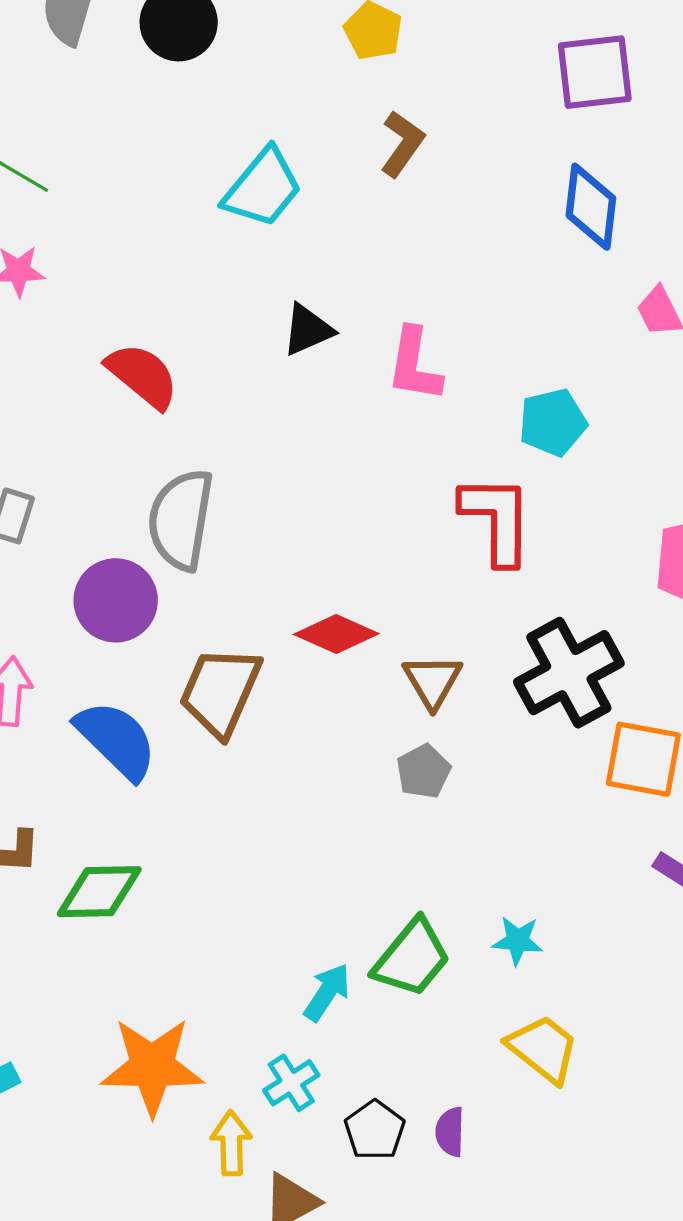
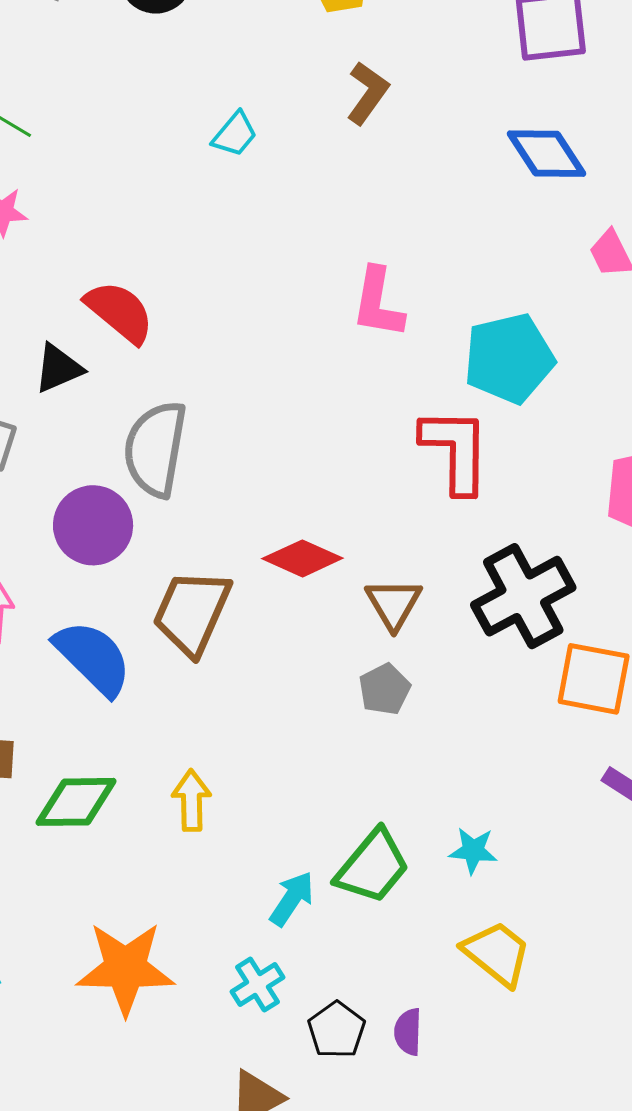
cyan trapezoid: (263, 188) -> (235, 134), size x0.6
blue diamond: (591, 207) -> (546, 154), turned -40
black triangle: (308, 330) -> (58, 368), moved
cyan pentagon: (553, 422) -> (509, 358), size x1.4
yellow arrow: (231, 1143) -> (192, 800), moved

